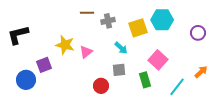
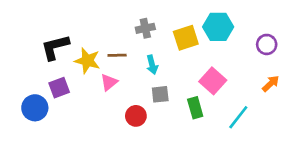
brown line: (87, 13) -> (117, 55), moved
black L-shape: (18, 35) -> (55, 47), moved
cyan arrow: (121, 48) -> (152, 65), moved, turned 32
pink triangle: (86, 52) -> (109, 82), moved
orange arrow: (201, 72) -> (271, 84), moved

